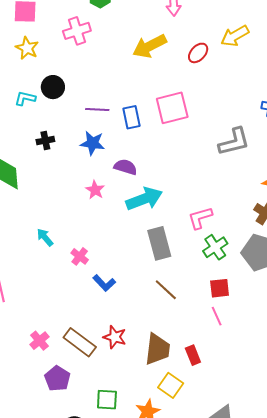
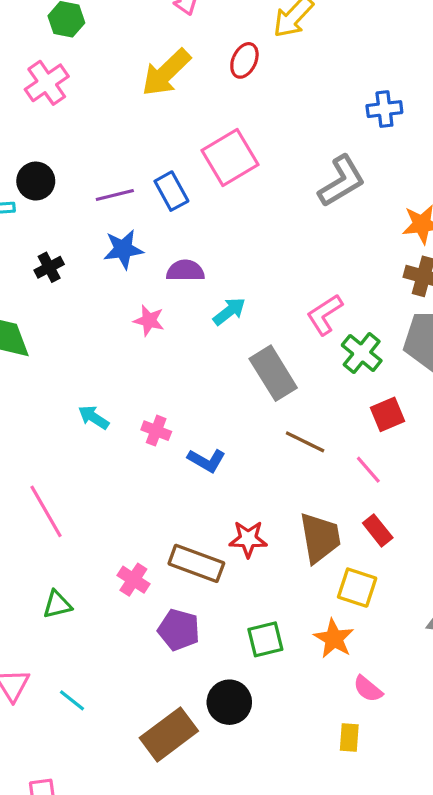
cyan arrow: (144, 199) -> (229, 311), size x0.6
pink line: (217, 316) -> (368, 470), moved

